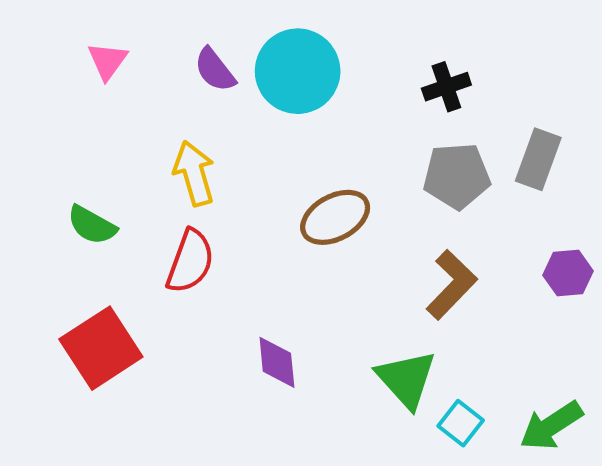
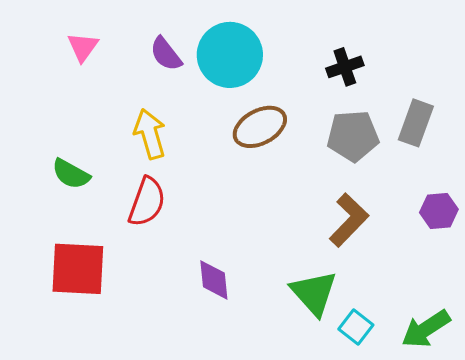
brown ellipse: (335, 217) -> (260, 127), moved
red square: (101, 348) -> (78, 269), turned 36

